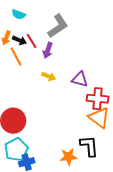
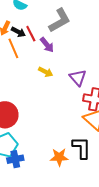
purple arrow: (48, 50) -> (47, 45), turned -63
purple triangle: (80, 79) -> (78, 78), turned 30

